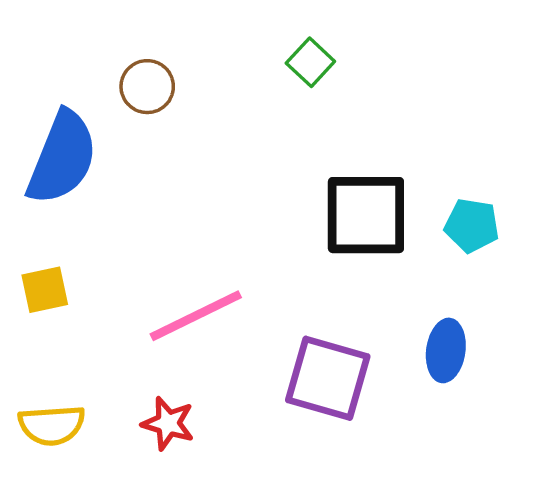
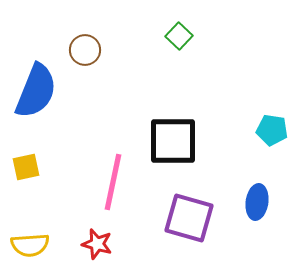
black square: (366, 215) -> (173, 141), moved
pink line: (196, 316) -> (113, 182), turned -52

